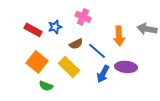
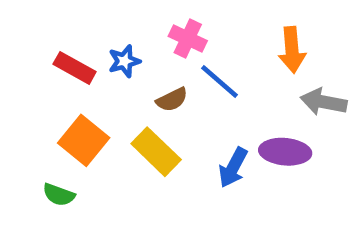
gray arrow: (147, 29) -> (324, 102), moved
orange arrow: (119, 36) -> (292, 50), moved
blue line: (97, 51) -> (219, 82), moved
green semicircle: (46, 86) -> (59, 195), moved

